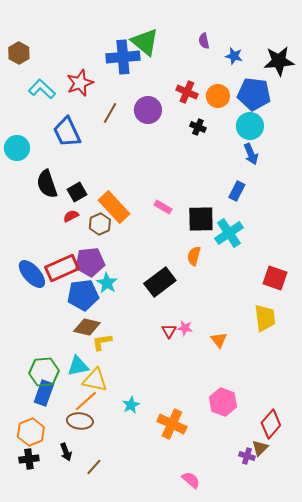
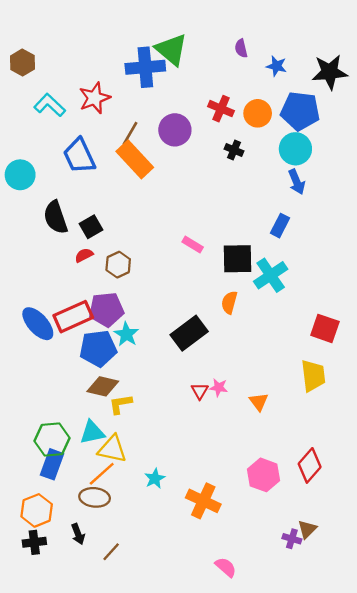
orange rectangle: (114, 207) -> (135, 159), moved
red diamond: (271, 424) -> (310, 465), moved

